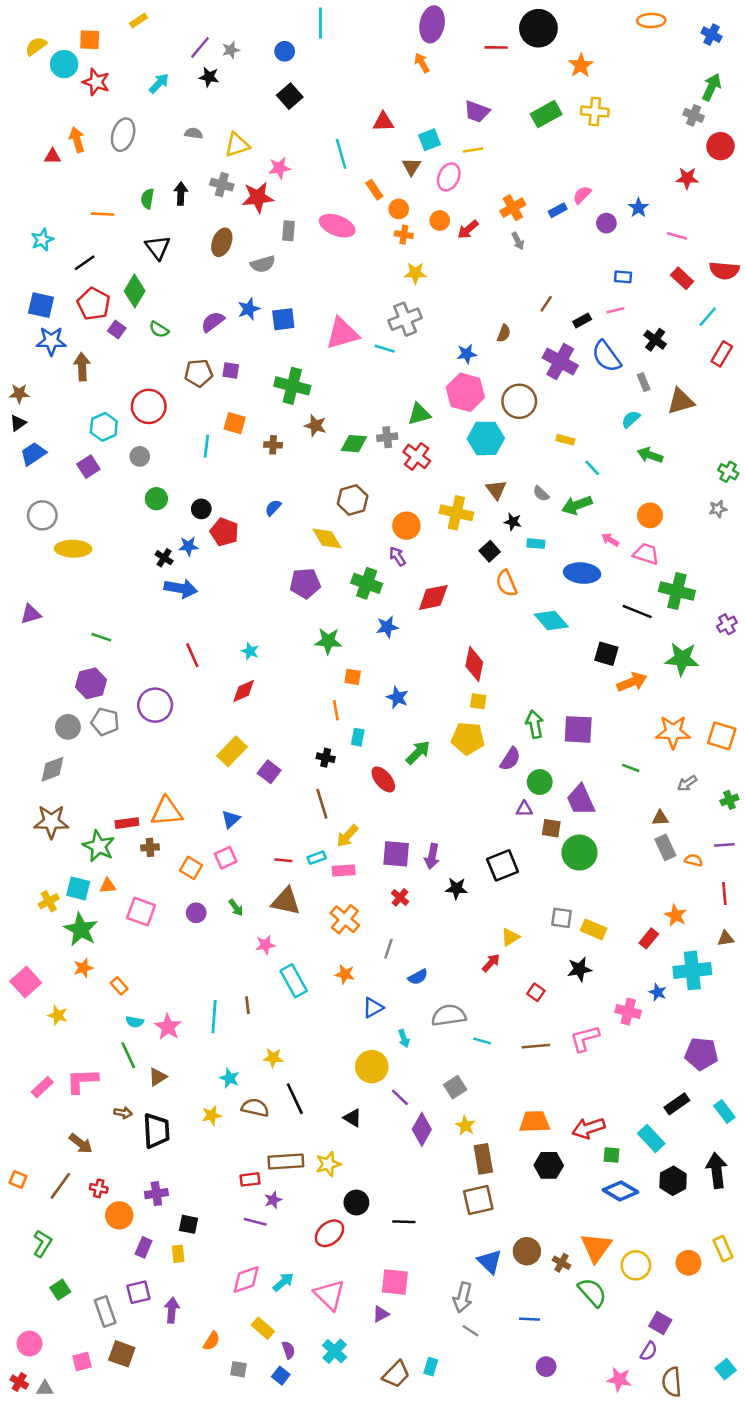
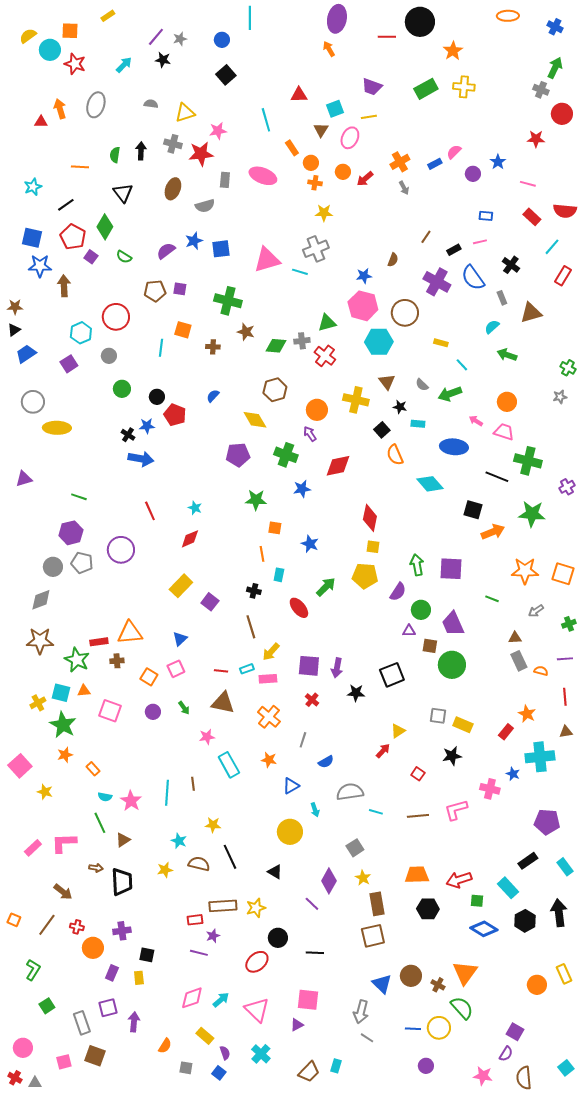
purple line: (400, 1097) -> (312, 904), moved
yellow circle: (636, 1265) -> (439, 1028), moved

